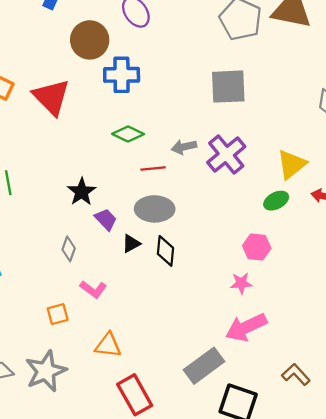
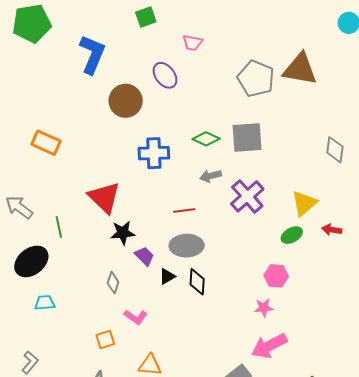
blue cross: (122, 75) -> (154, 153), moved
red triangle: (51, 97) -> (104, 197), moved
green diamond: (128, 134) -> (206, 139), moved
gray arrow: (184, 147) -> (211, 176), moved
black star: (82, 192) -> (123, 233), turned 30

